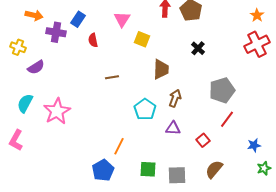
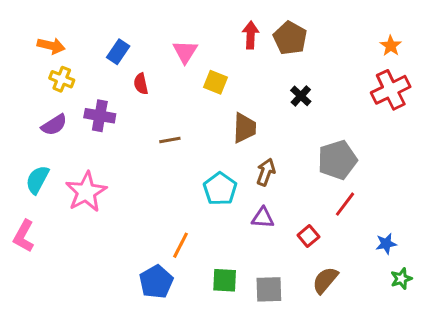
purple cross: (56, 32) -> (100, 116), moved
yellow cross: (18, 47) -> (62, 79), moved

